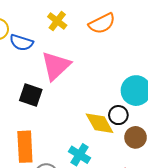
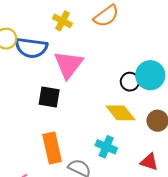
blue semicircle: (21, 43) -> (31, 48), size x1.4
black circle: (118, 115) -> (130, 82), moved

